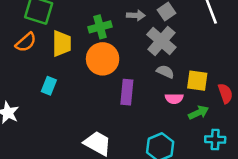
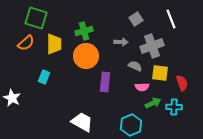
gray arrow: (136, 15) -> (121, 42), moved
gray cross: (161, 41) -> (152, 46), moved, turned 30
green arrow: (199, 113) -> (153, 103), moved
cyan cross: (215, 139) -> (174, 107), moved

